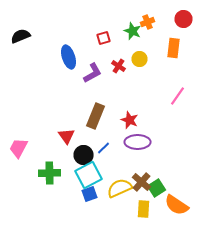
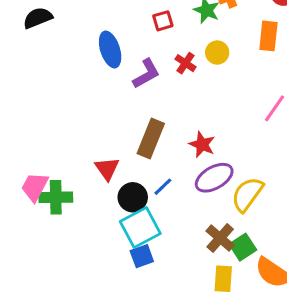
purple ellipse: (138, 142) -> (214, 178), turned -30
green cross: (50, 173) -> (56, 197), moved
yellow semicircle: (120, 188) -> (247, 194), moved, turned -30

